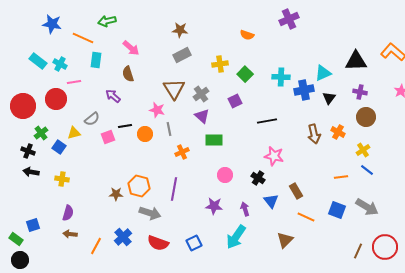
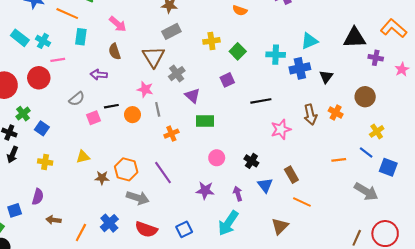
cyan triangle: (323, 73) -> (309, 41), moved
brown triangle: (174, 89) -> (154, 57), moved
purple cross: (360, 92) -> (376, 58), moved
gray cross: (201, 94) -> (177, 74), moved
purple arrow: (113, 96) -> (99, 75), turned -35
yellow triangle: (74, 133) -> (83, 157), moved
yellow cross: (363, 150) -> (377, 131), moved
pink star: (274, 156) -> (281, 129), moved, turned -30
black arrow: (31, 172) -> (12, 155), turned -77
purple line: (174, 189) -> (163, 173), turned -45
blue square: (337, 210) -> (388, 167), moved
purple semicircle: (68, 213) -> (38, 197), moved

